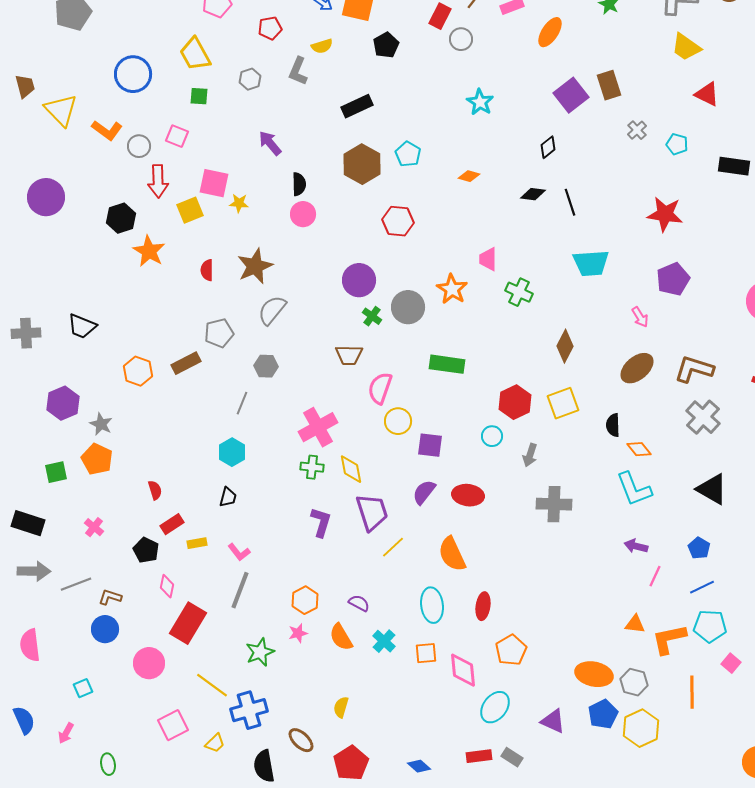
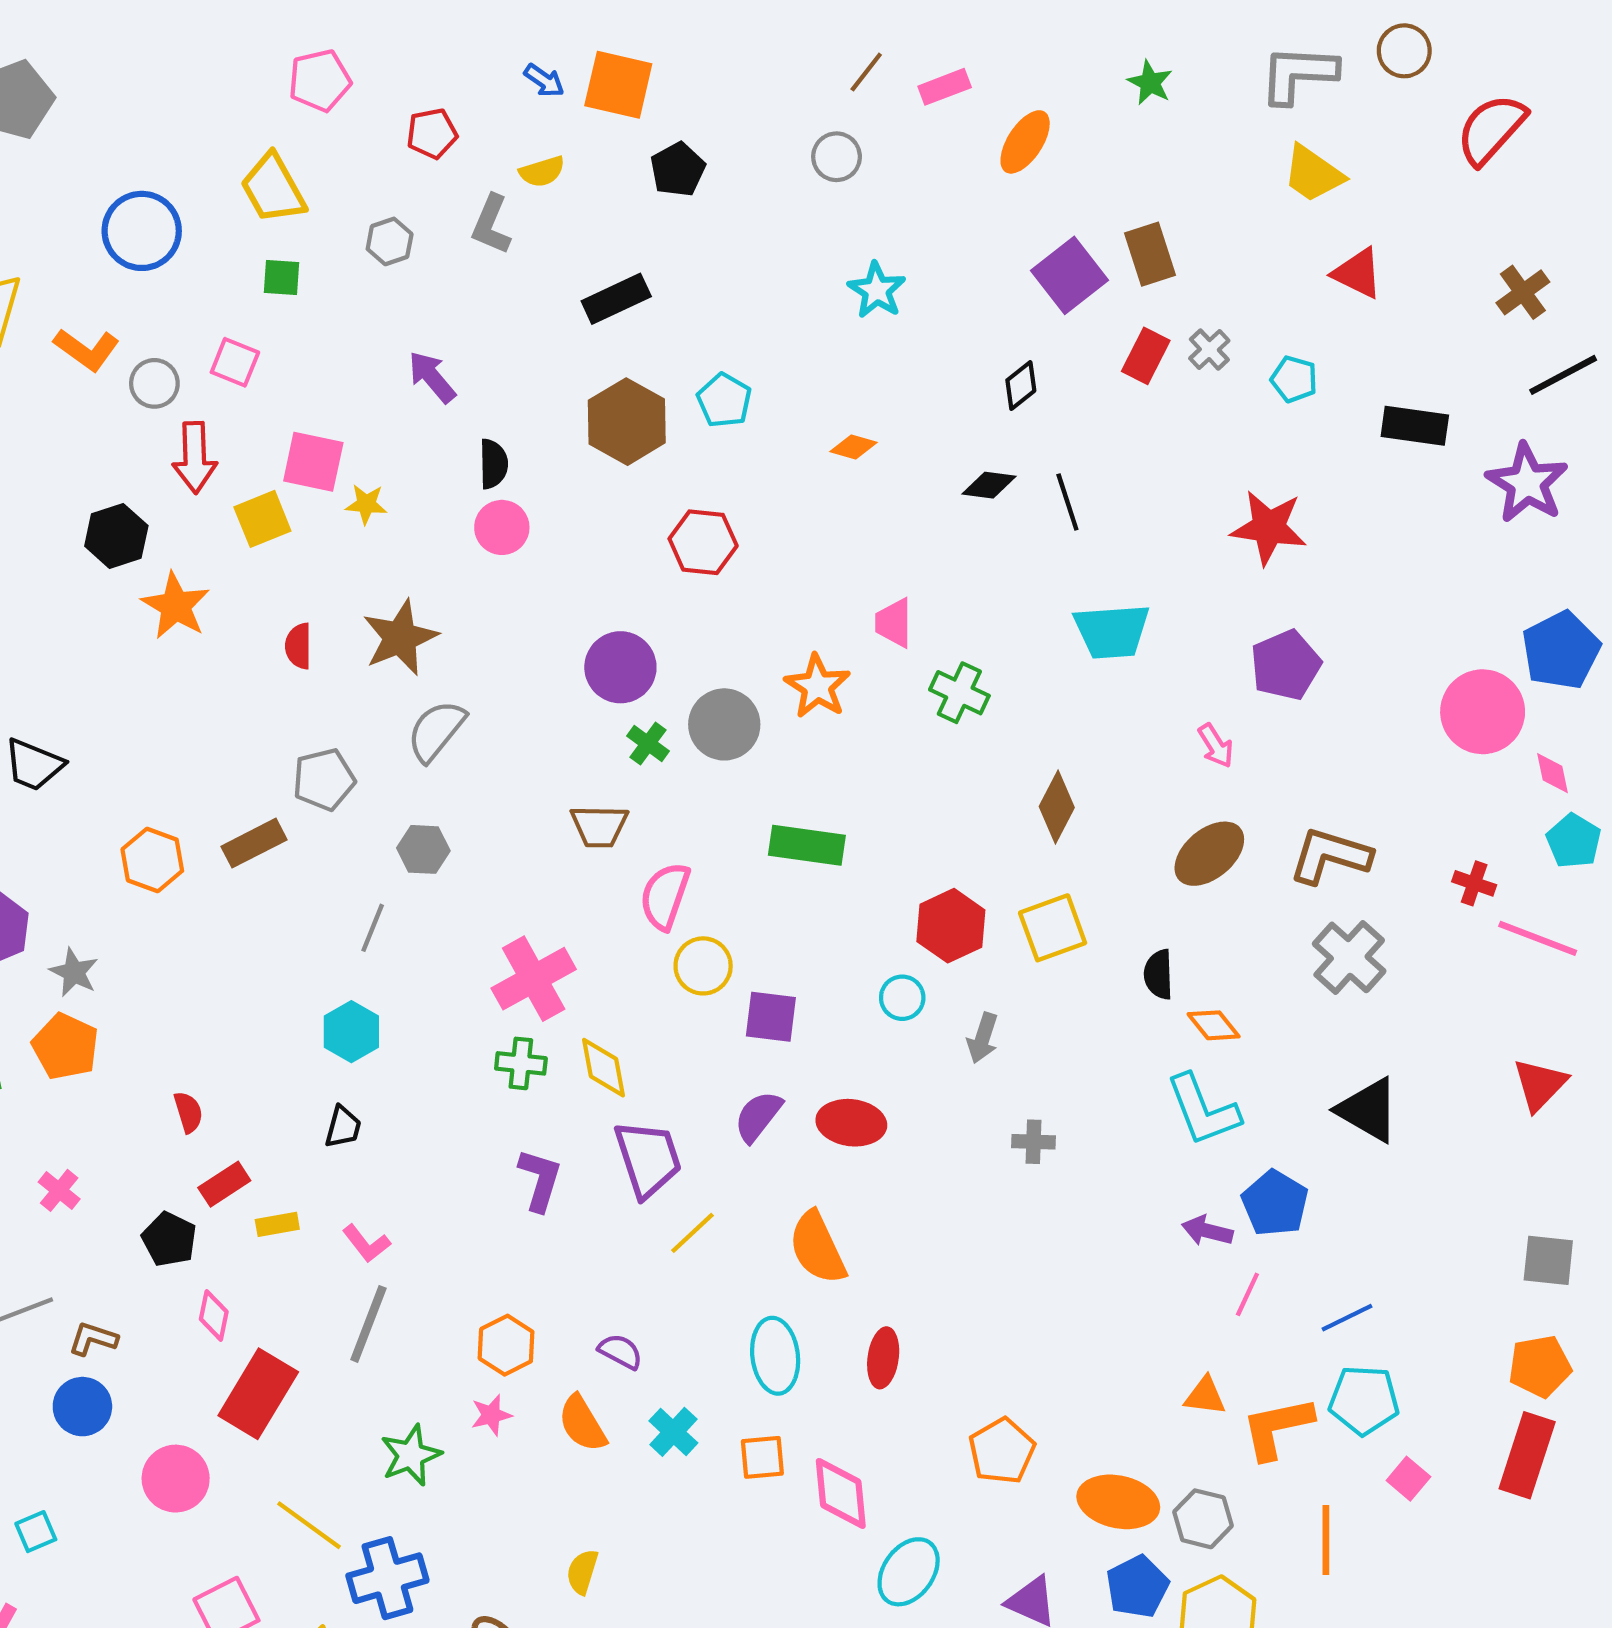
red rectangle: (440, 16) -> (1146, 356), moved
gray cross: (554, 504) -> (1034, 1142), size x0.6
blue pentagon: (699, 548) -> (1275, 1203), moved, size x1.4
orange pentagon: (511, 650) -> (1002, 1451), moved

